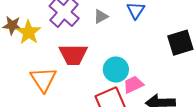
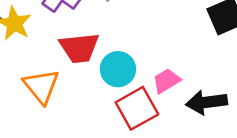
cyan circle: (116, 69) -> (118, 69), moved

